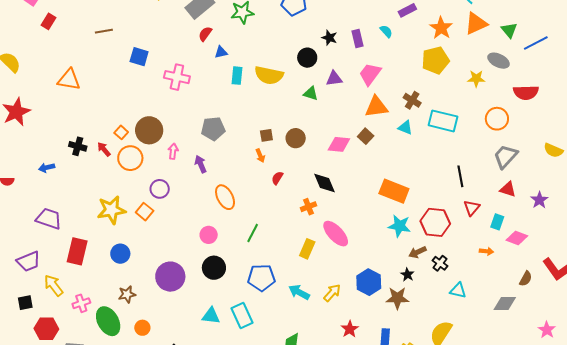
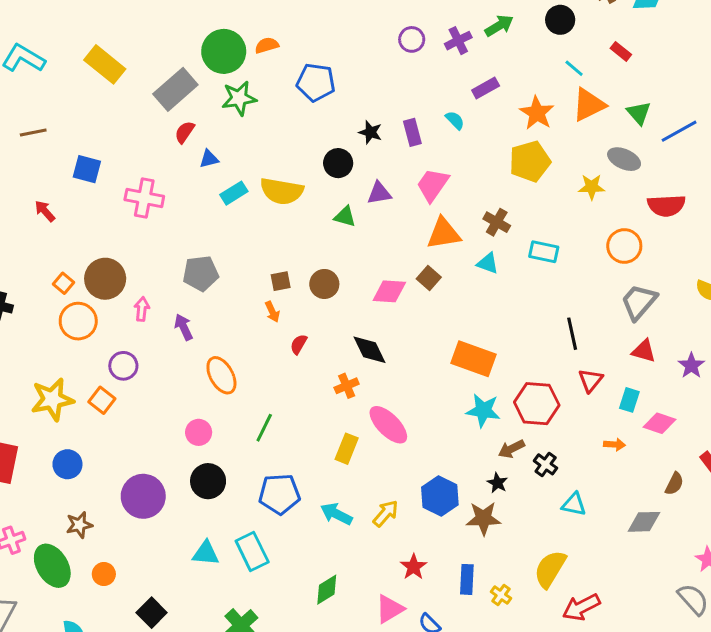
cyan rectangle: (237, 76) -> (234, 193), turned 54
cyan rectangle: (443, 121) -> (544, 252), size x0.7
red arrow: (104, 149) -> (45, 211), moved

